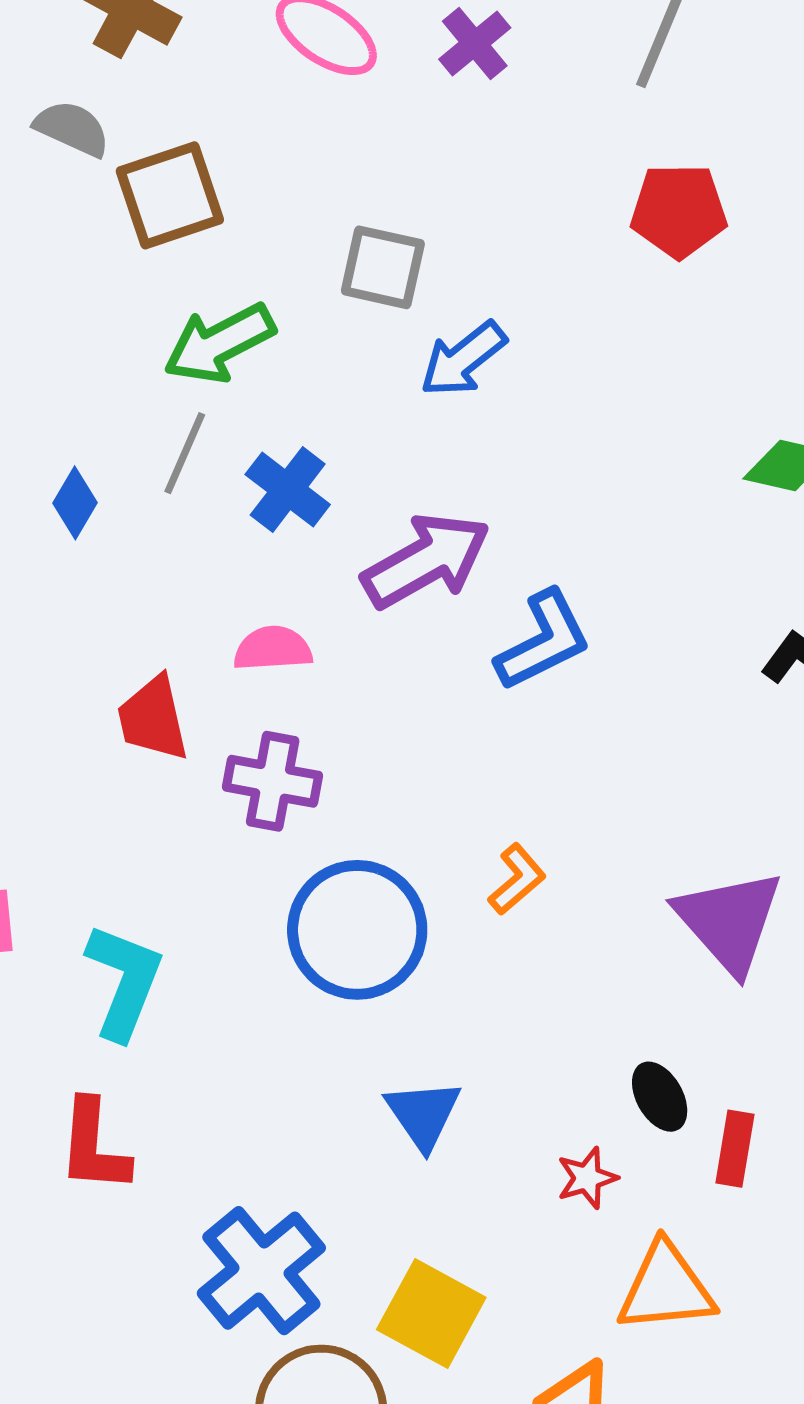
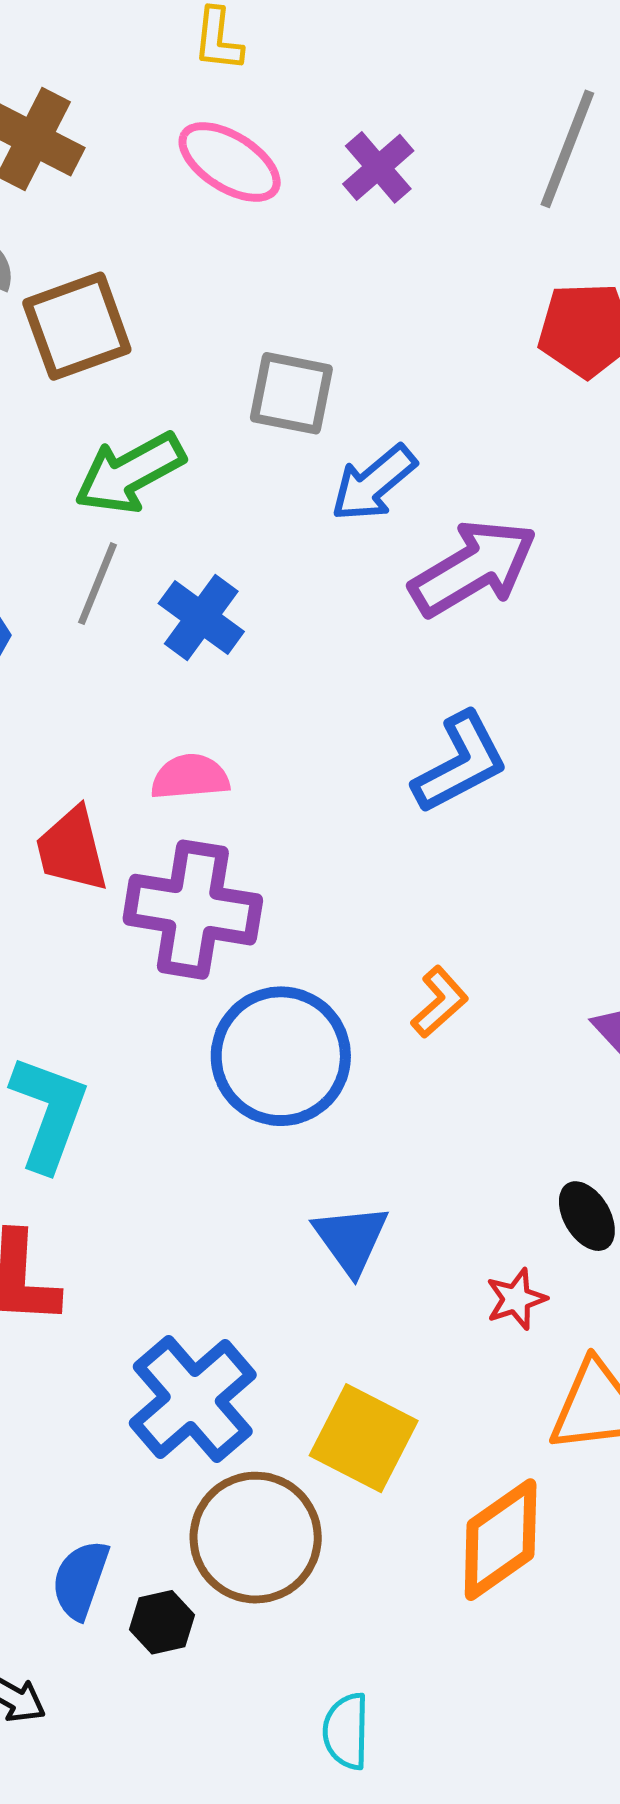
purple arrow: (426, 561) -> (473, 568), moved
purple cross: (273, 781) -> (193, 910), size x1.4

